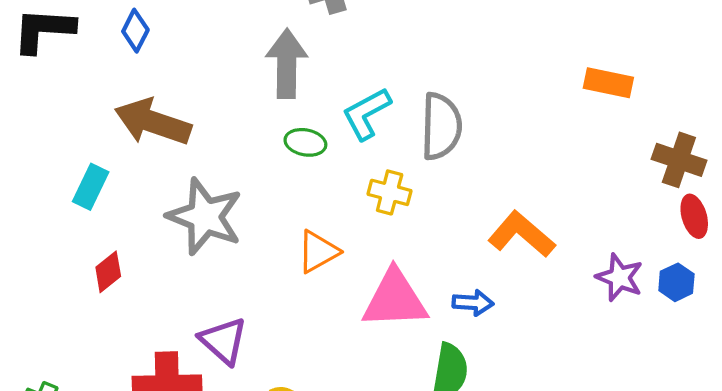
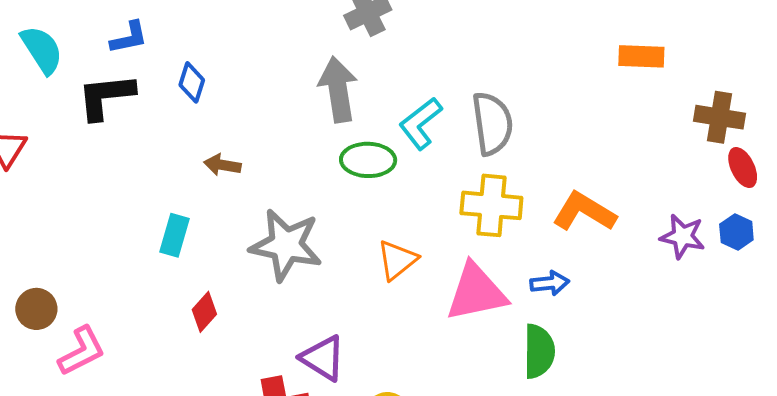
brown arrow: (153, 122) -> (222, 165), size x0.5
green ellipse: (305, 142) -> (368, 160), size x1.4
yellow cross: (390, 192) -> (491, 205), moved, size x1.5

